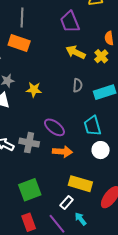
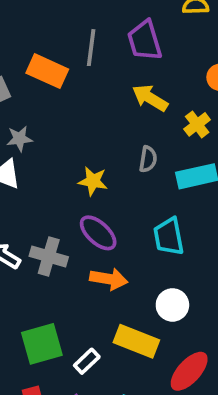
gray line: (22, 17) -> (91, 48), moved
yellow cross: (101, 56) -> (197, 124), moved
yellow star: (34, 90) -> (93, 181), moved
white circle: (101, 150) -> (172, 305), moved
white rectangle: (67, 202) -> (87, 361), moved

